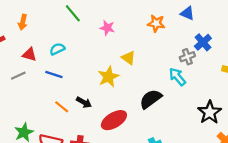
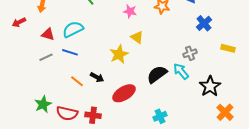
pink star: (107, 28) -> (130, 11), moved
cyan semicircle: (57, 49) -> (73, 29), size x1.5
gray cross: (187, 57) -> (190, 53), moved
gray line: (18, 76) -> (46, 57), moved
cyan arrow: (177, 77) -> (181, 71), moved

